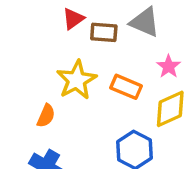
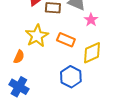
pink star: (169, 66) -> (91, 20), moved

